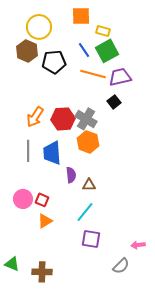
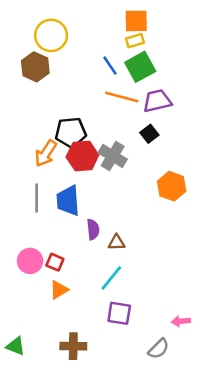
orange square: (81, 16) -> (136, 21), moved
yellow rectangle: (103, 31) -> (135, 41), turned -32
black pentagon: (54, 62) -> (71, 132), moved
orange hexagon: (88, 142) -> (172, 186), moved
brown cross: (42, 272) -> (73, 346), moved

